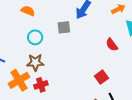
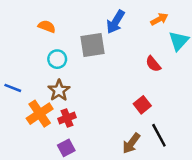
gray square: (64, 27) -> (92, 45), size x1.5
brown star: (35, 62) -> (59, 90), turned -30

